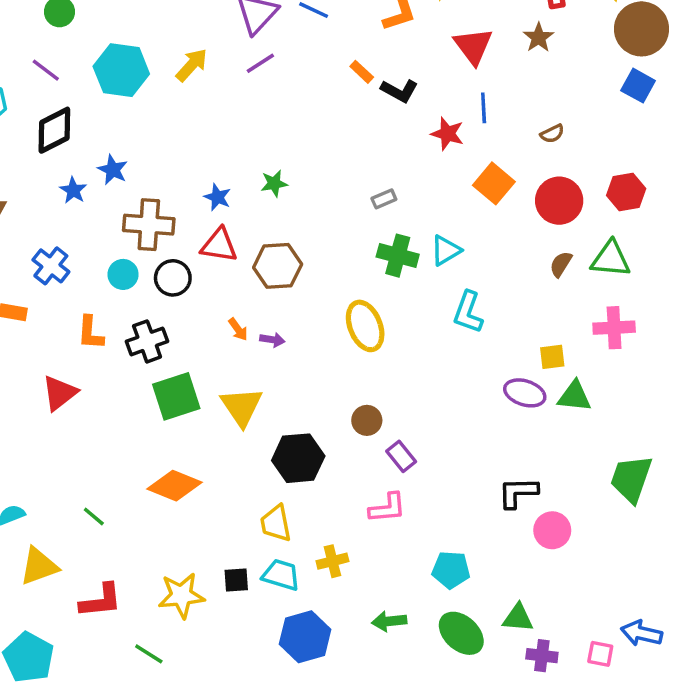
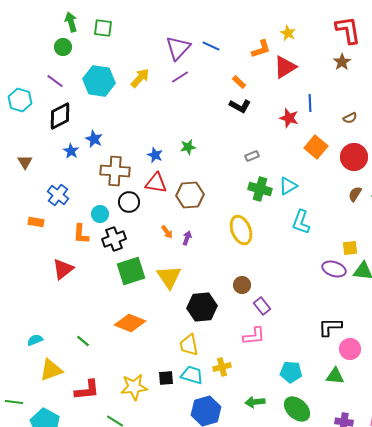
red triangle: (473, 46) -> (285, 67), moved, turned 35
black L-shape: (399, 91) -> (240, 106), moved
cyan circle: (123, 274) -> (100, 214), moved
purple arrow: (272, 340) -> (187, 238), turned -80
green triangle: (518, 618) -> (335, 376), moved

